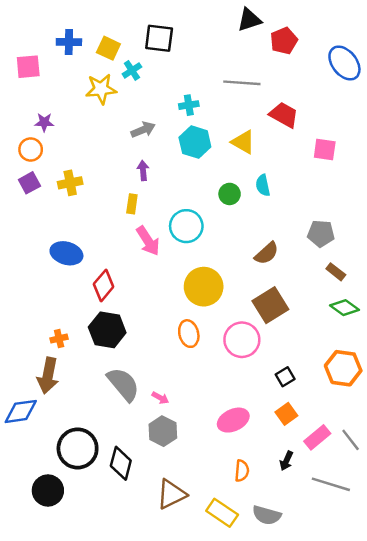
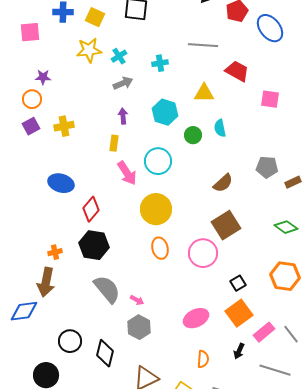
blue ellipse: (344, 63) -> (270, 28), moved
cyan cross: (132, 70) -> (119, 56), moved
cyan hexagon: (195, 142) -> (165, 112), moved
yellow triangle: (243, 142) -> (204, 93), turned -30
brown rectangle: (336, 272) -> (293, 182), moved, turned -63
yellow circle: (204, 287) -> (156, 209), moved
orange square: (286, 414) -> (239, 313), size x1.5
black circle: (78, 448) -> (70, 341), size x0.7

